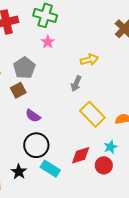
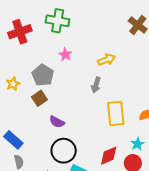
pink star: (48, 42) -> (65, 55), moved
yellow rectangle: (92, 114) -> (116, 114), turned 45

